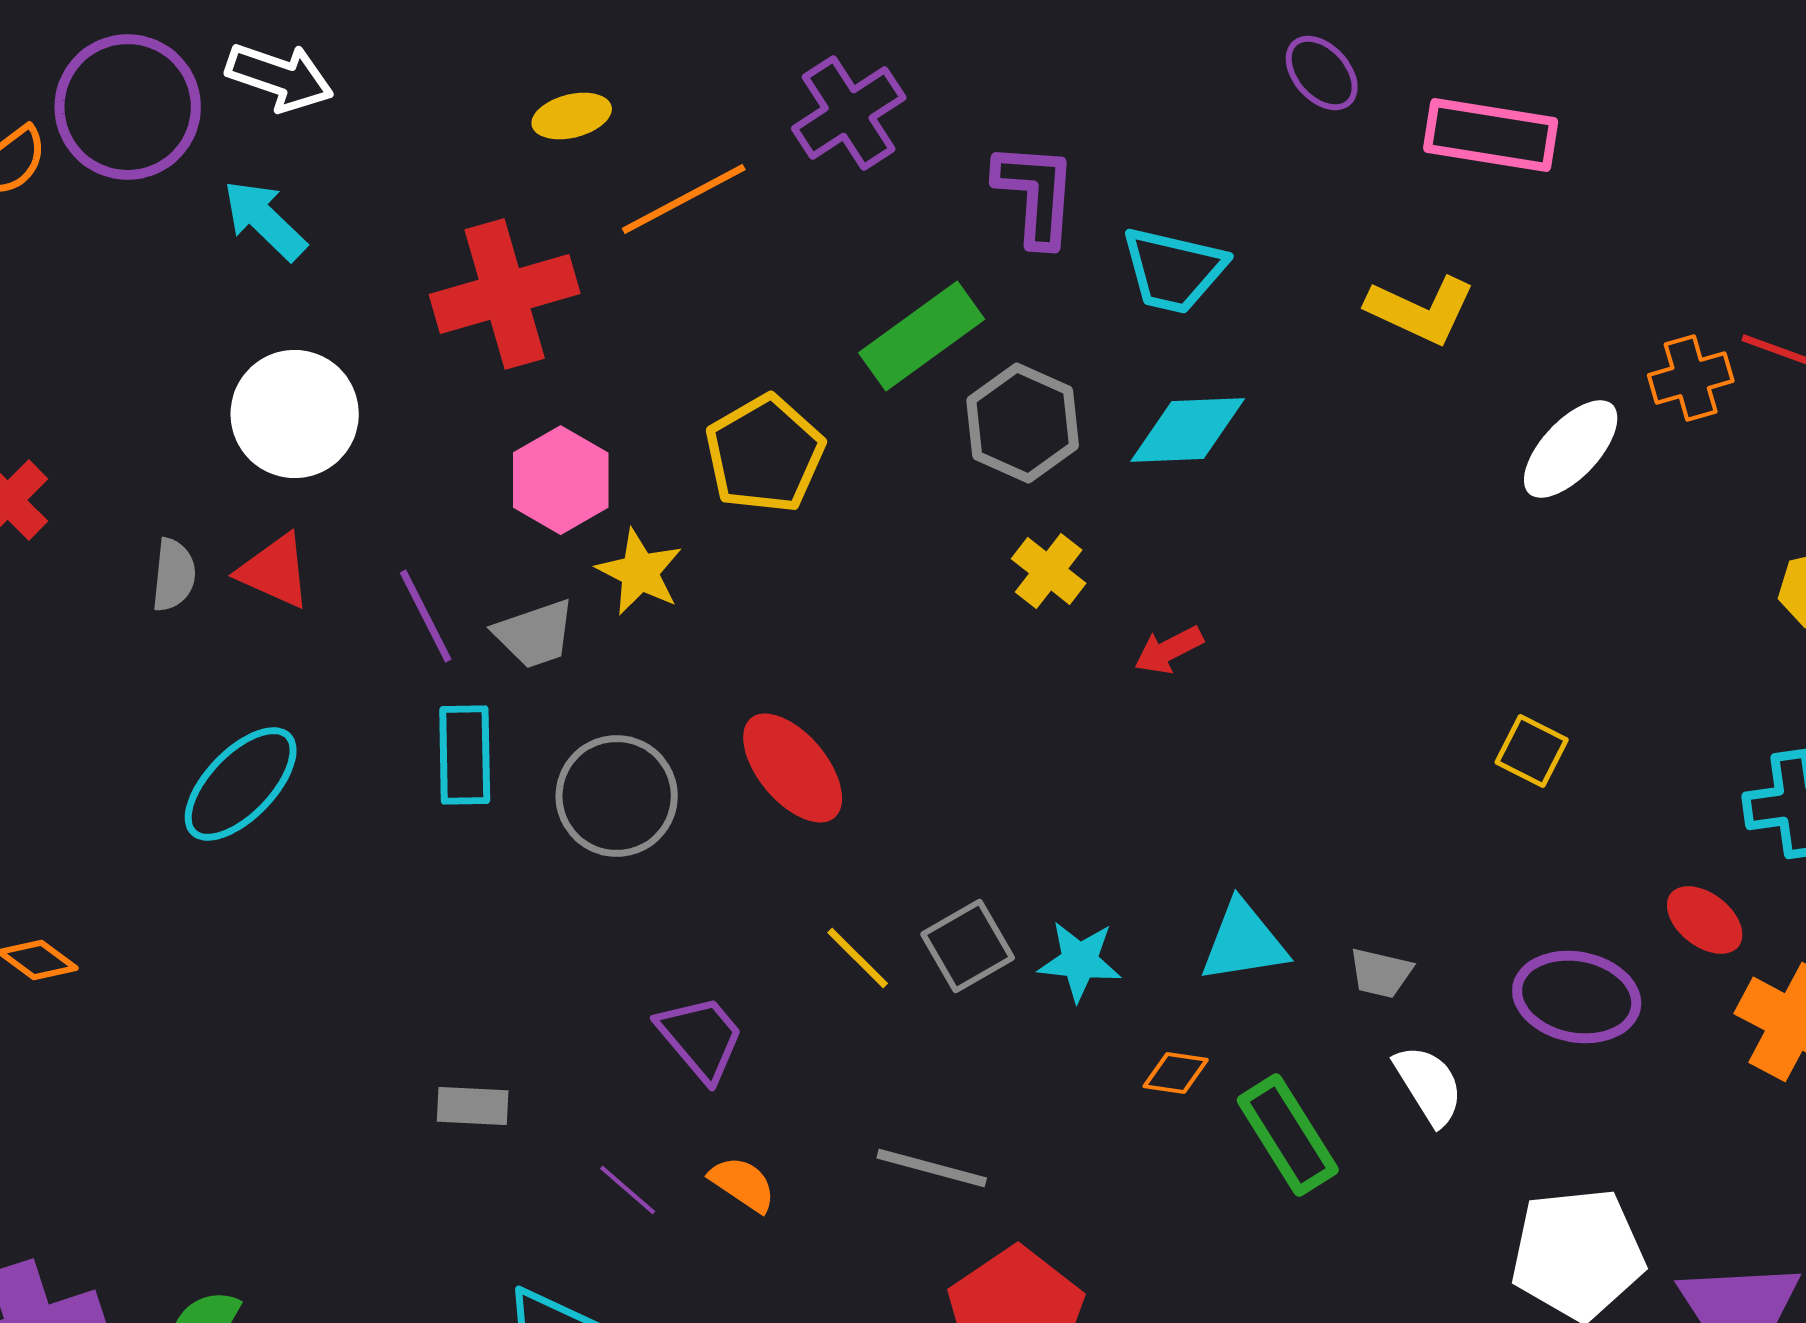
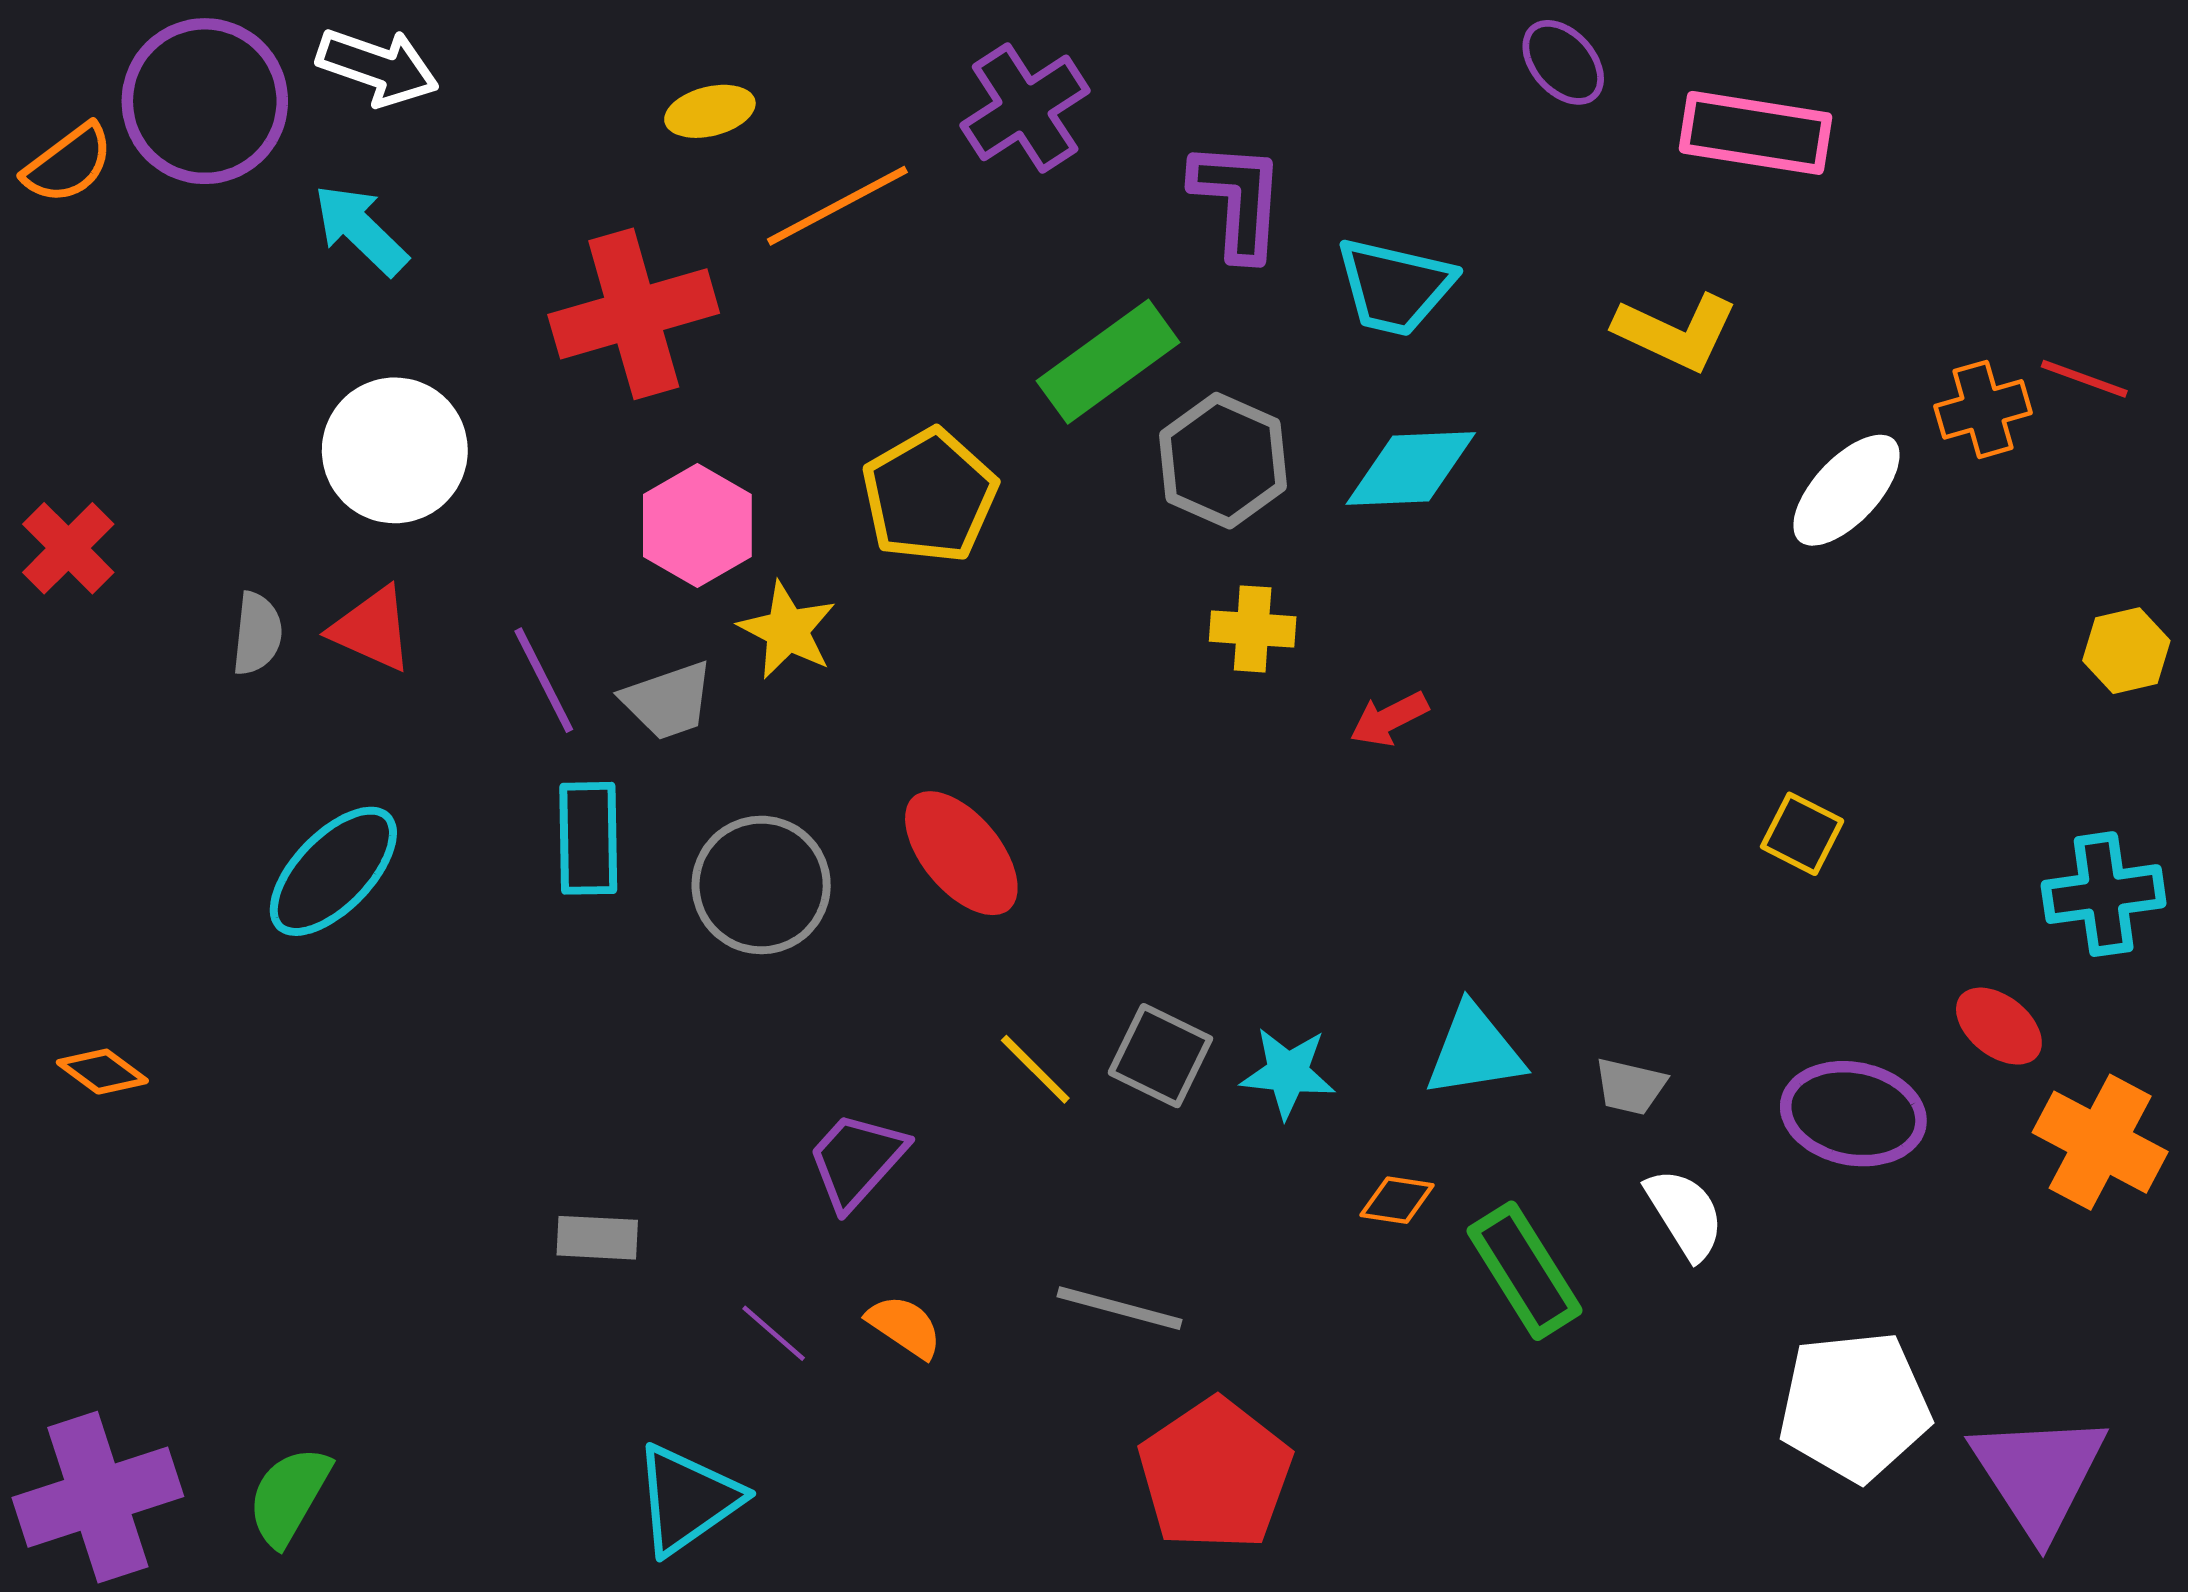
yellow cross: (1049, 571) -> (1253, 629), turned -34
gray square: (968, 946) -> (1160, 1056), turned -34
purple trapezoid: (701, 1038) -> (857, 1160), turned -98

